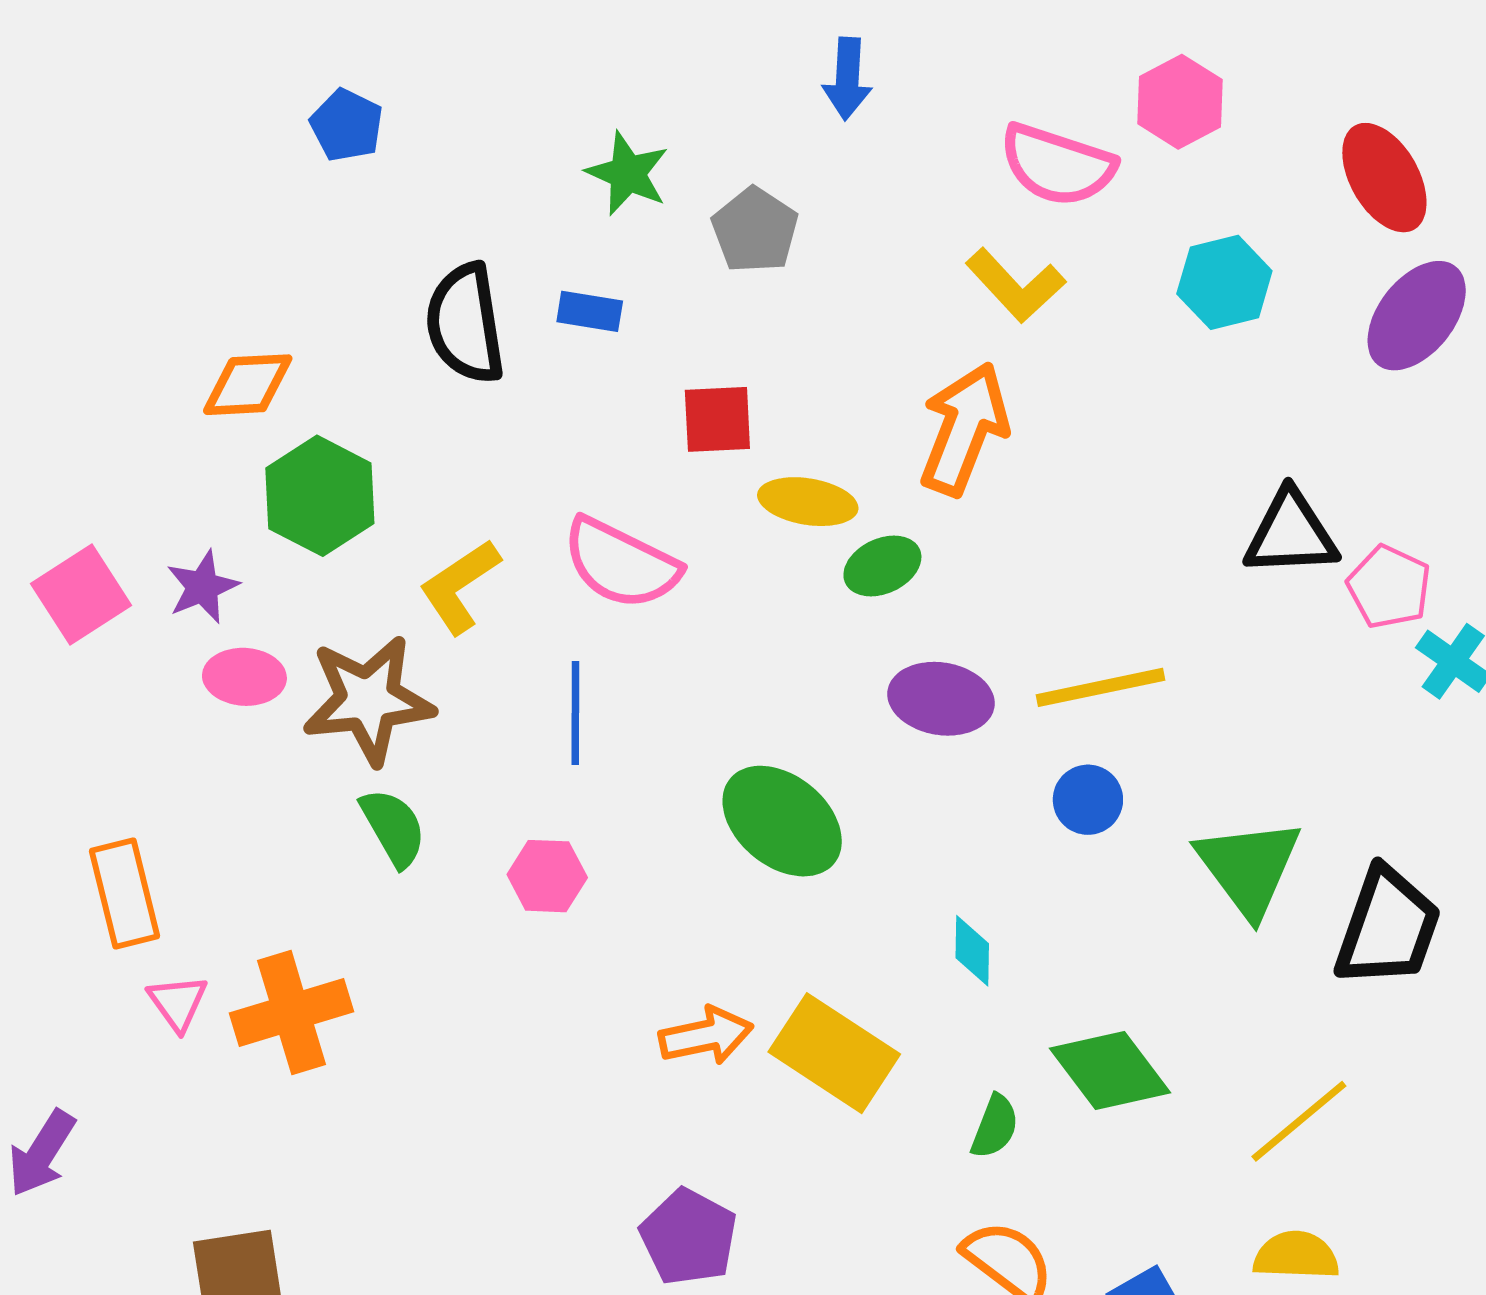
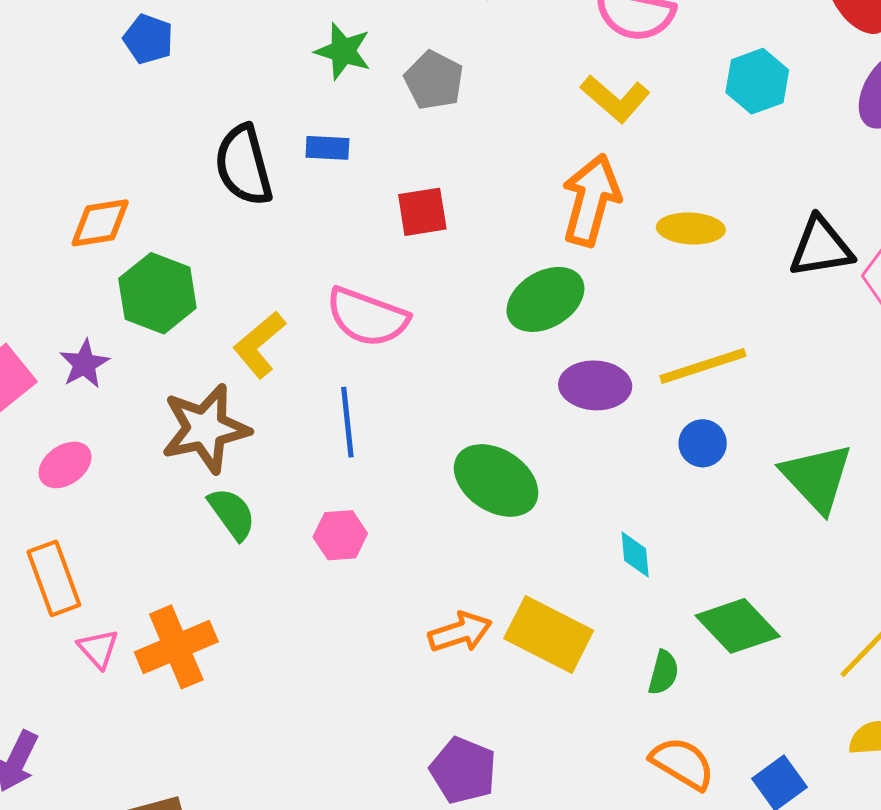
yellow ellipse: (808, 502) -> (691, 228), moved
green ellipse: (882, 566) -> (545, 299), size x1.5
pink ellipse: (244, 677) -> (65, 465), moved, turned -32

